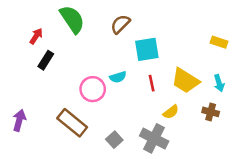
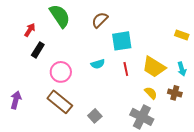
pink circle: (93, 89) -> (61, 72), moved
yellow semicircle: (171, 112) -> (151, 93), moved, turned -96
gray cross: (154, 138) -> (142, 117), moved

